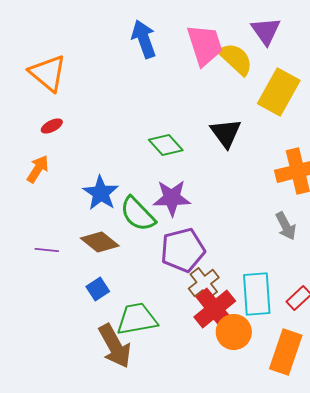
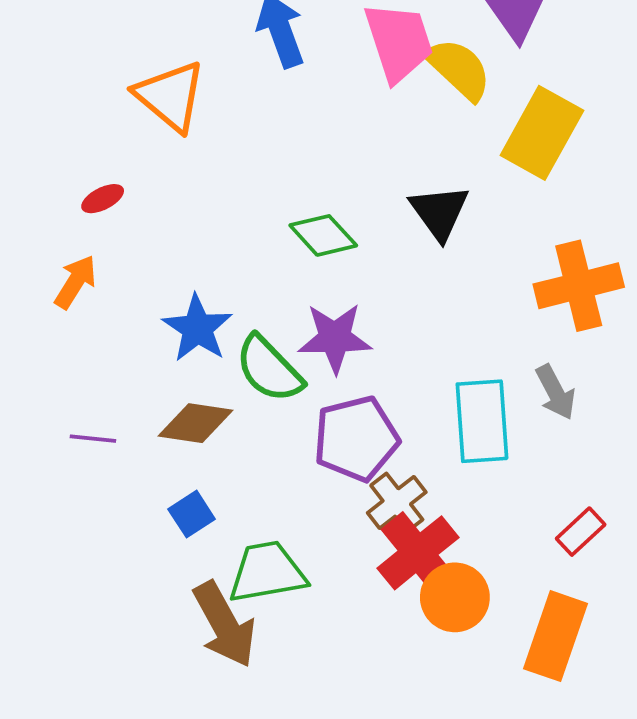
orange triangle: (48, 73) -> (170, 96), moved
brown diamond: (100, 242) -> (195, 423), turned -30
cyan rectangle: (257, 294) -> (482, 421), moved

